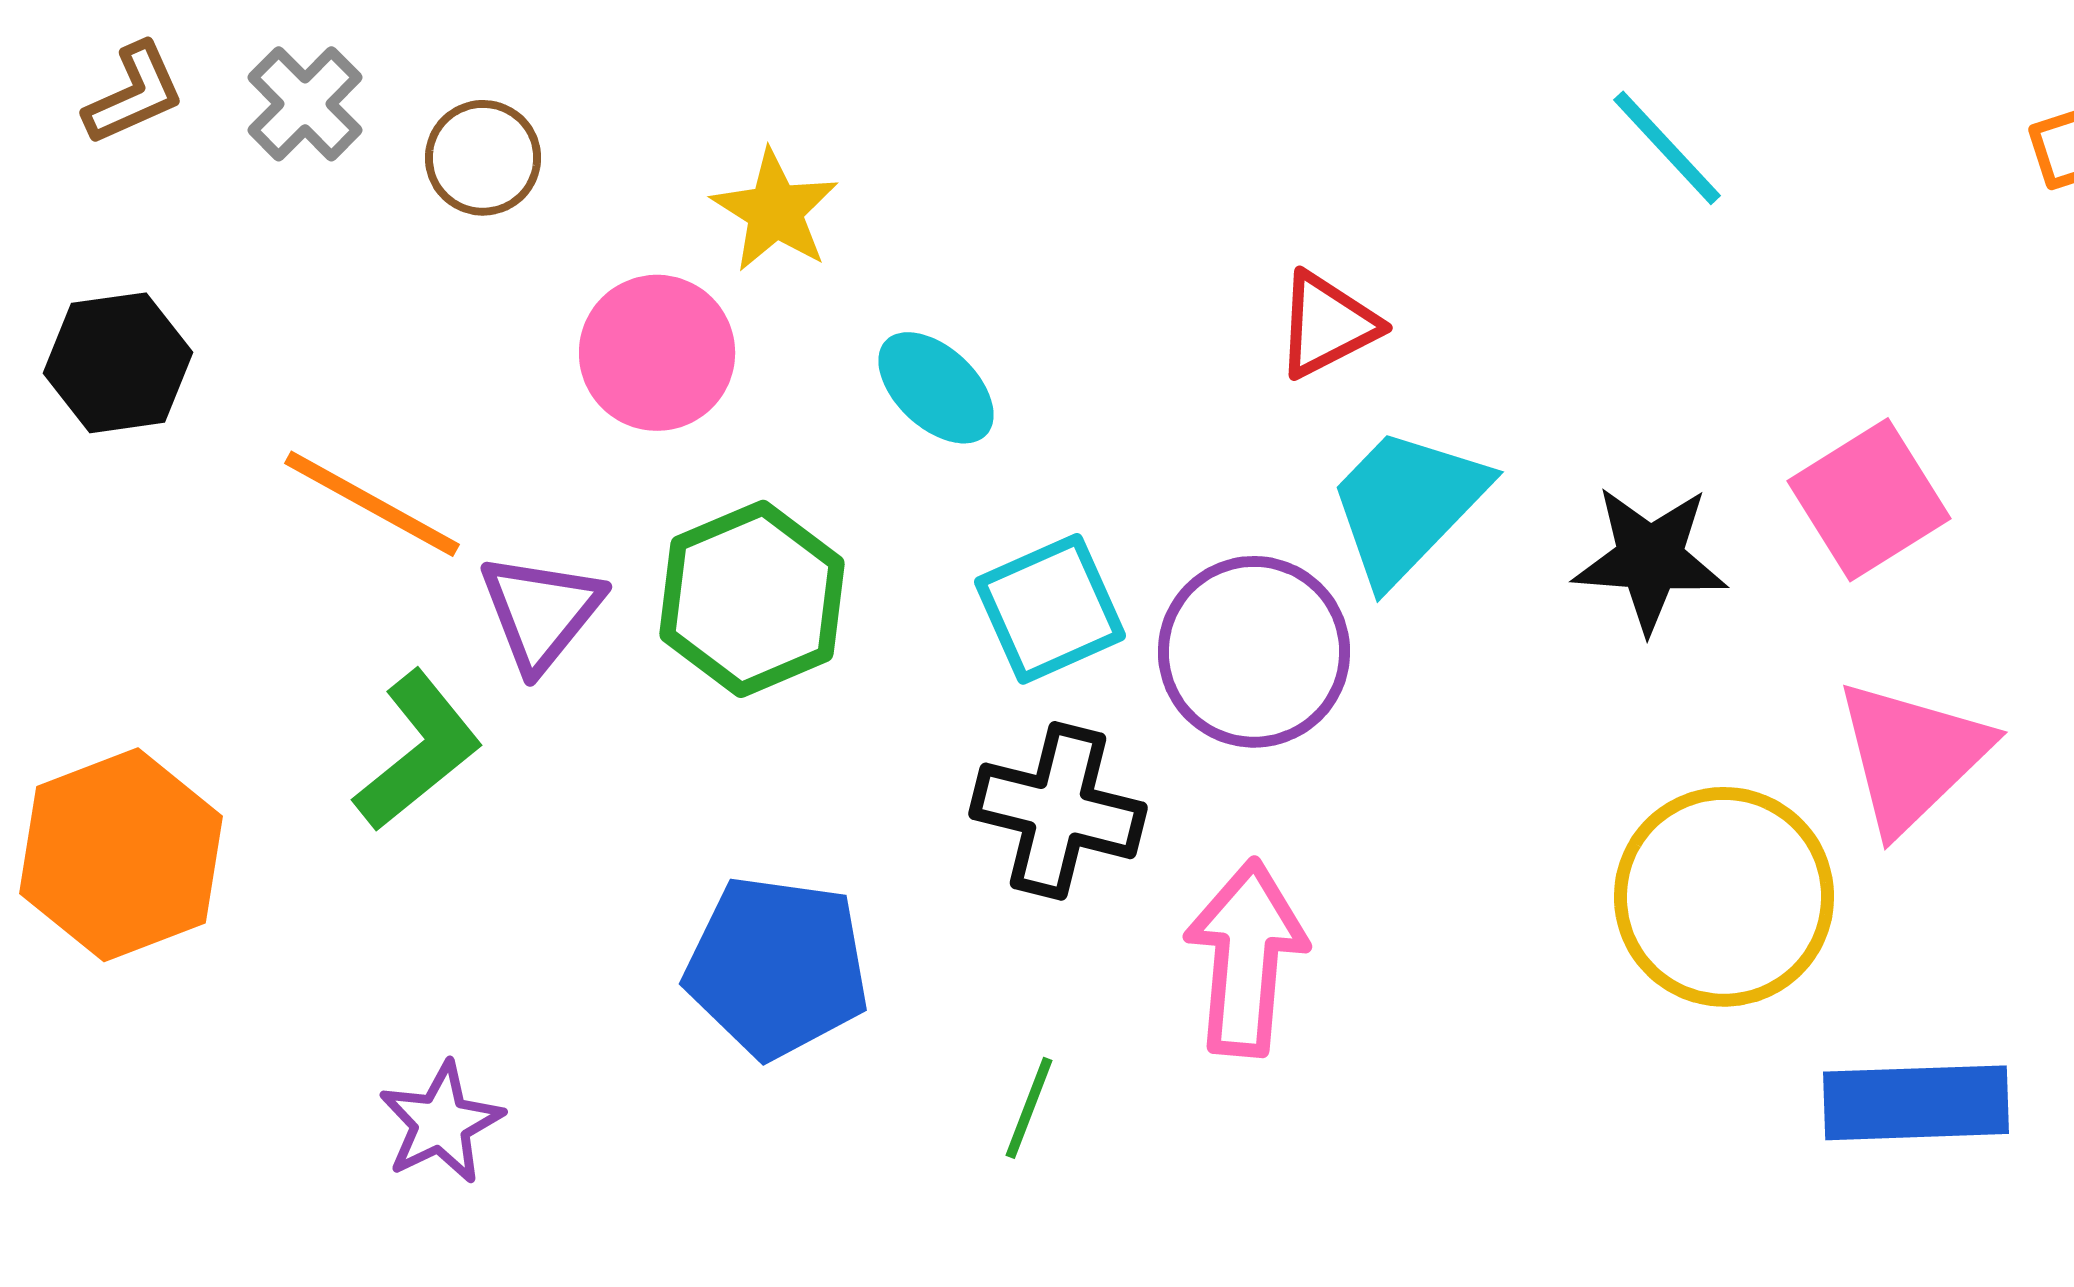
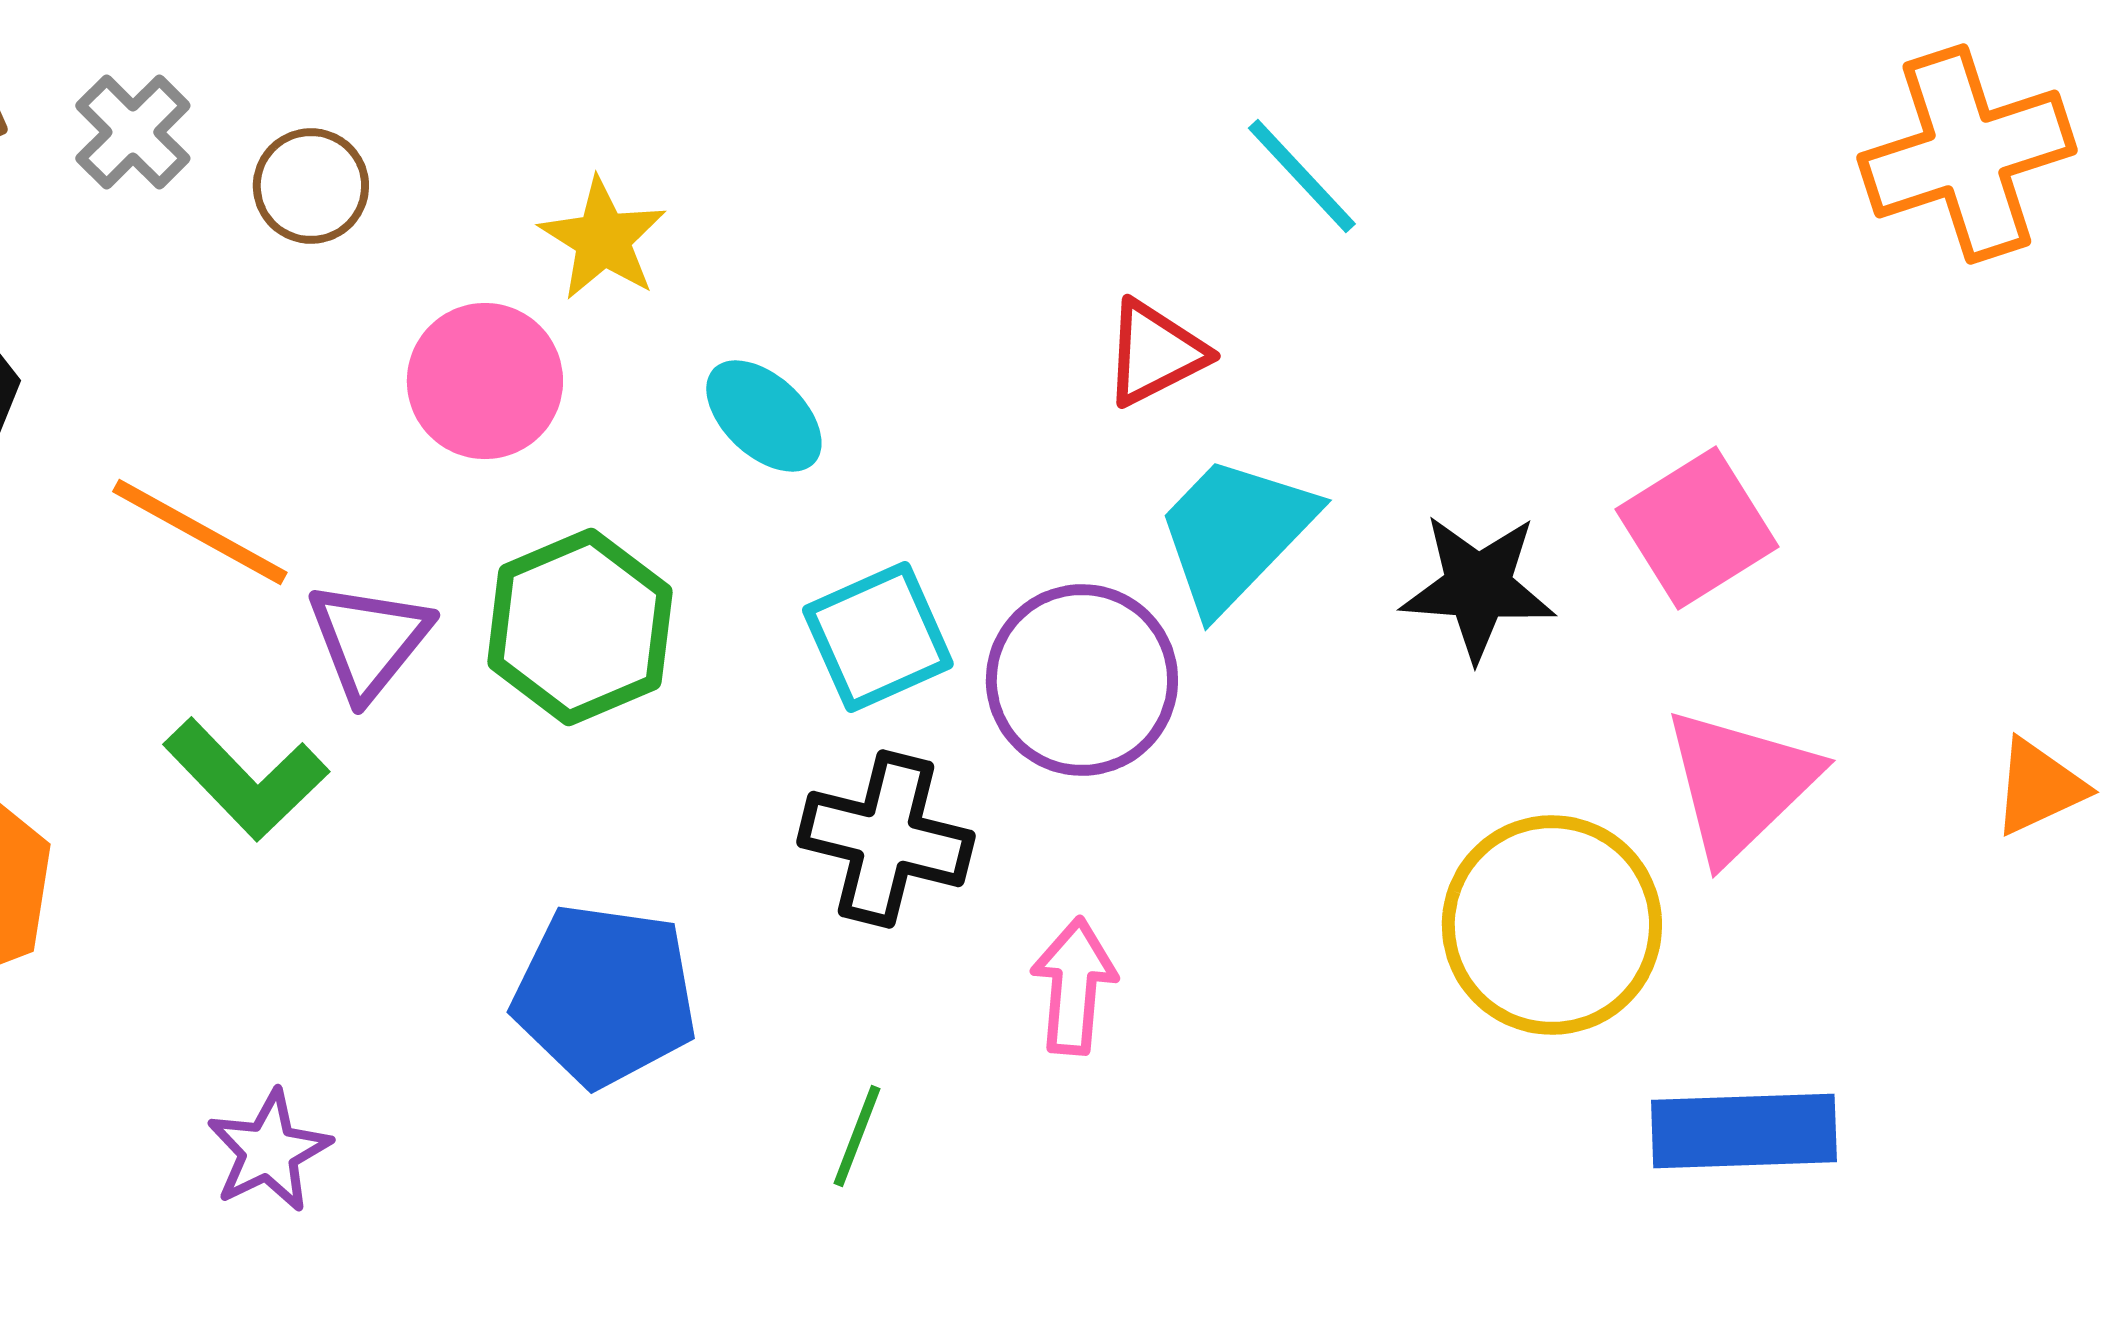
cyan line: (1667, 148) -> (1302, 176), moved
green L-shape: (418, 751) -> (246, 779), turned 85
pink arrow: (1246, 958) -> (1074, 986), size x0.7

